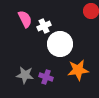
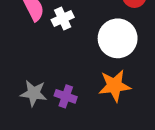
white circle: (60, 44) -> (118, 38), moved

